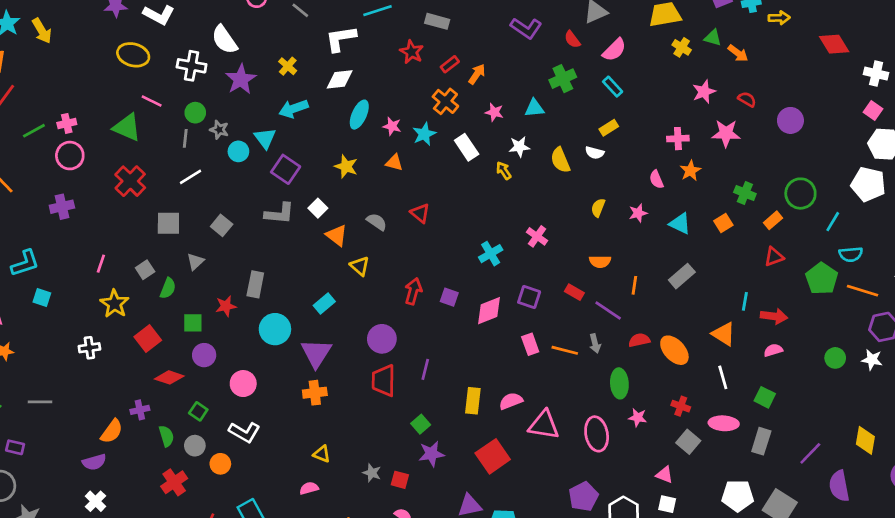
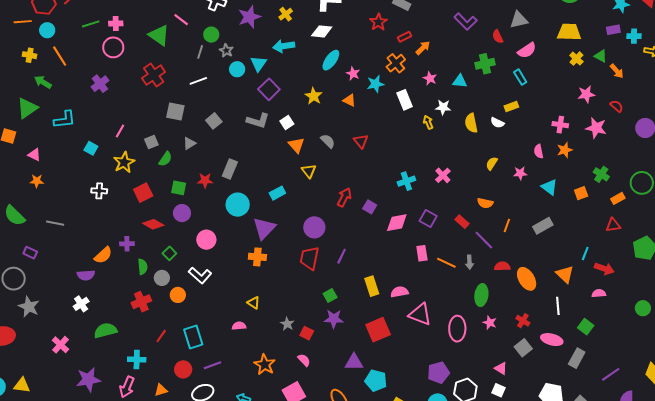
purple cross: (62, 207) -> (100, 84), turned -36
cyan square: (42, 297) -> (91, 148), moved
yellow rectangle: (473, 401) -> (372, 286), turned -36

